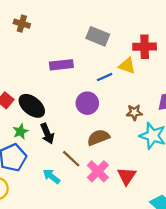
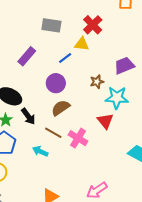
red cross: (145, 47) -> (93, 25), turned -30
purple rectangle: (61, 65) -> (27, 56), turned -30
brown semicircle: (98, 137) -> (61, 108), moved
red triangle: (127, 176) -> (105, 121), moved

